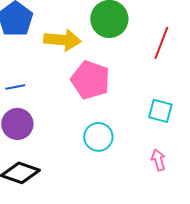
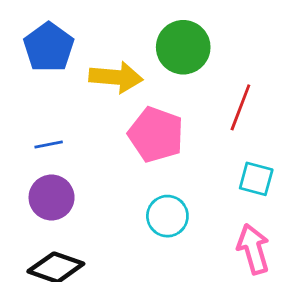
red line: (161, 43) -> (240, 107), moved
pink arrow: (158, 160) -> (253, 249), size x1.6

